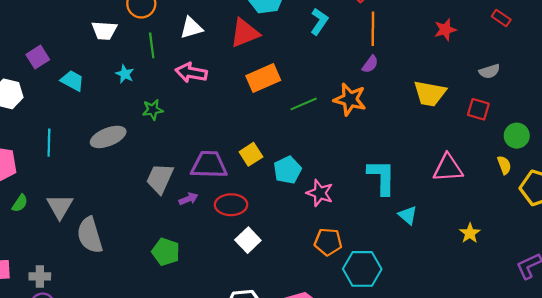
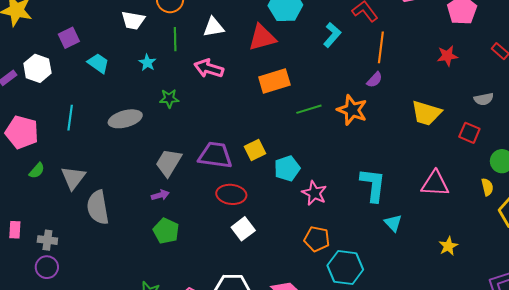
purple arrow: (189, 199) -> (160, 195), moved

